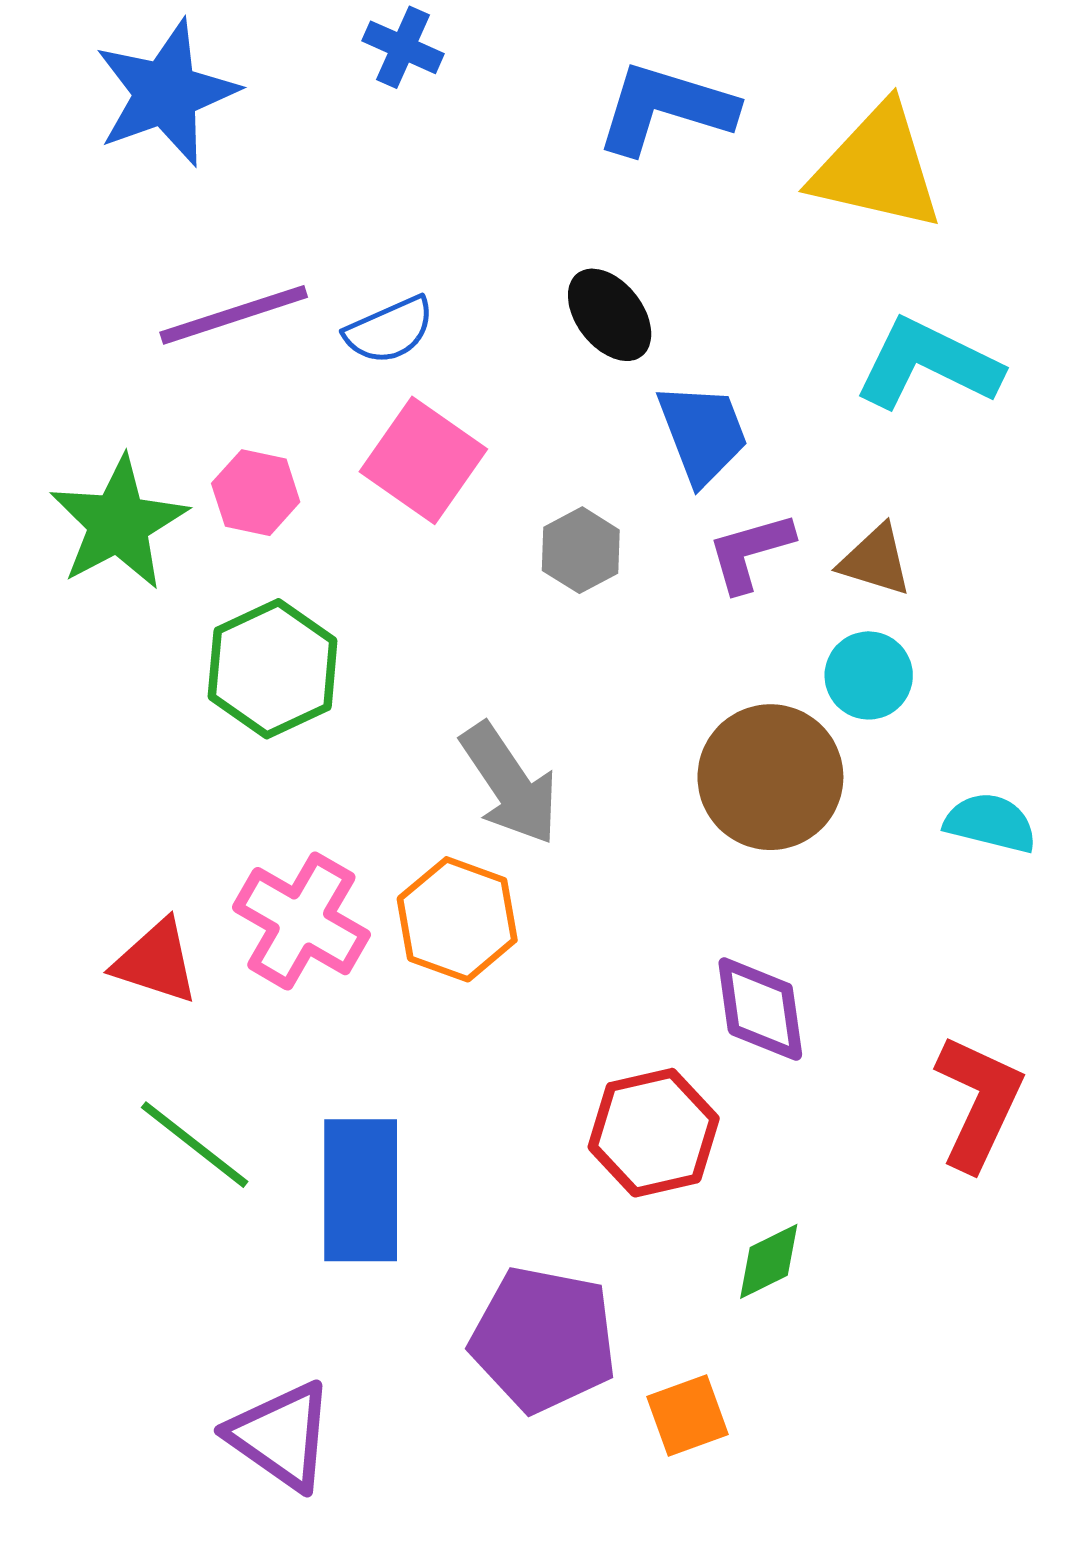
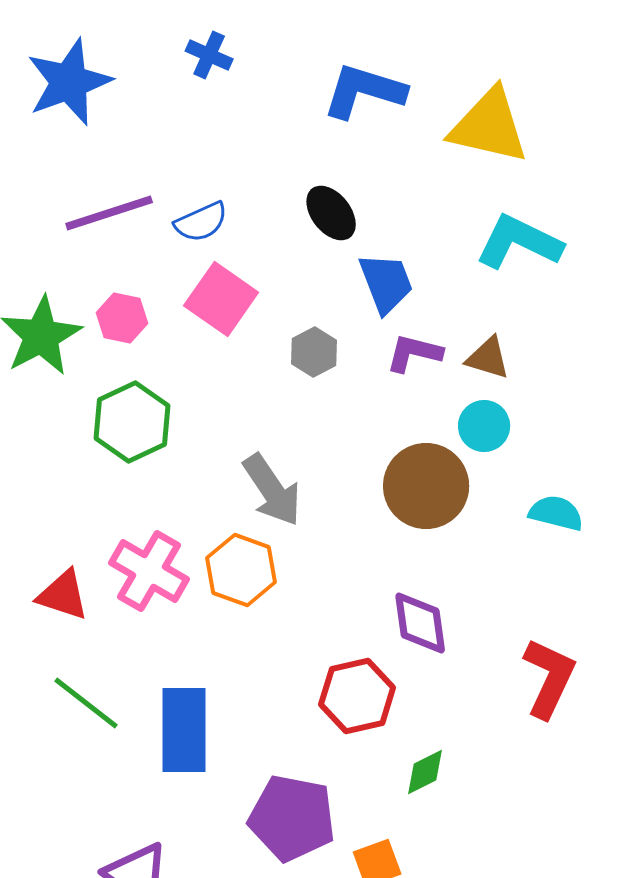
purple L-shape: (750, 552) -> (414, 353), turned 30

